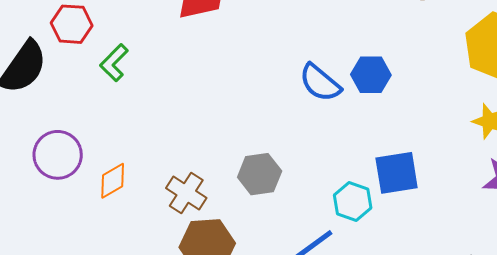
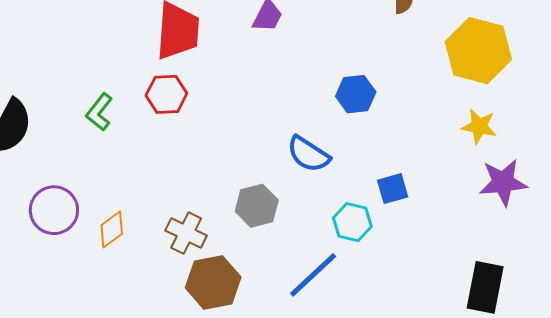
red hexagon: (72, 24) -> (166, 94), moved
blue semicircle: (320, 83) -> (308, 154), moved
blue square: (397, 173) -> (393, 189), size x0.7

